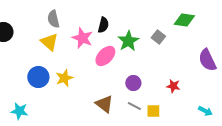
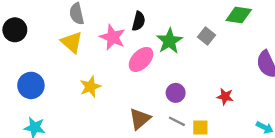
blue circle: (38, 77) -> (31, 85), moved
brown triangle: (104, 104) -> (140, 119), turned 42

